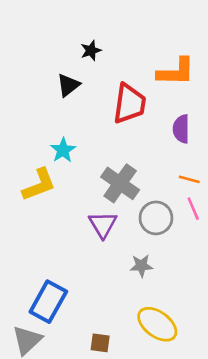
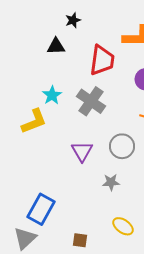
black triangle: (68, 85) -> (56, 46), turned 36
gray cross: (120, 183) -> (91, 101), moved
yellow ellipse: (157, 324) -> (123, 226), size x0.7

